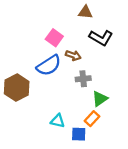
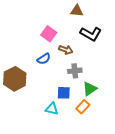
blue semicircle: (49, 65) -> (44, 59), size x0.6
blue square: (79, 134) -> (64, 93), moved

